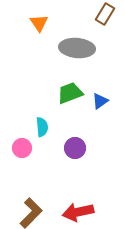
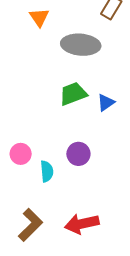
cyan semicircle: (42, 127) -> (47, 171), moved

